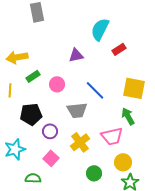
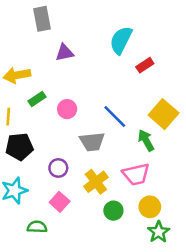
purple triangle: (76, 55) -> (65, 53), moved
yellow square: (134, 88) -> (164, 114), turned 30
black pentagon: (31, 114) -> (19, 147), moved
green arrow: (128, 116) -> (146, 140), moved
green circle: (94, 173) -> (113, 211), moved

